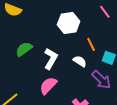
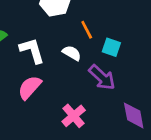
white L-shape: (51, 59) -> (32, 51), turned -45

